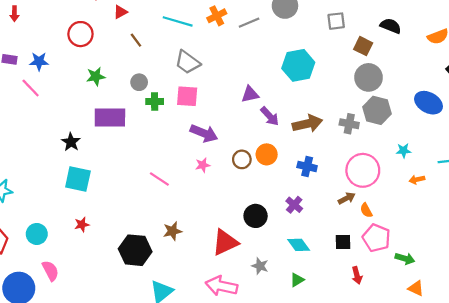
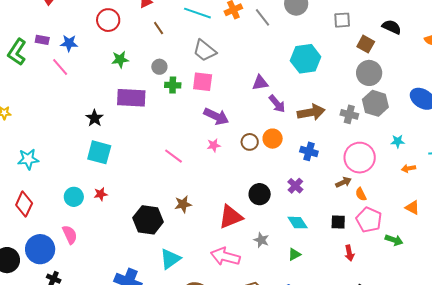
gray line: (249, 23) -> (263, 17), turned 72
cyan circle: (37, 234) -> (74, 197), moved
orange triangle: (416, 288) -> (412, 208), moved

